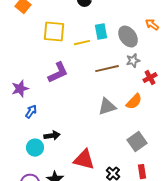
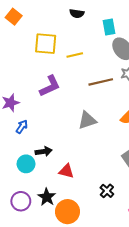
cyan rectangle: (101, 32) -> (109, 27), moved
gray triangle: (107, 107) -> (87, 120), moved
red triangle: (84, 160) -> (66, 171), moved, size x0.7

